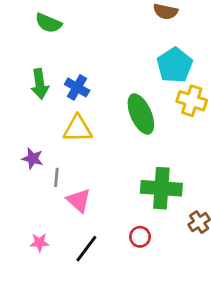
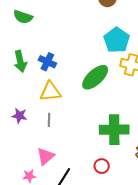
green ellipse: (141, 114) -> (95, 77), turned 76
gray line: (56, 177) -> (49, 120), moved
pink triangle: (79, 201) -> (45, 156), moved, turned 42

